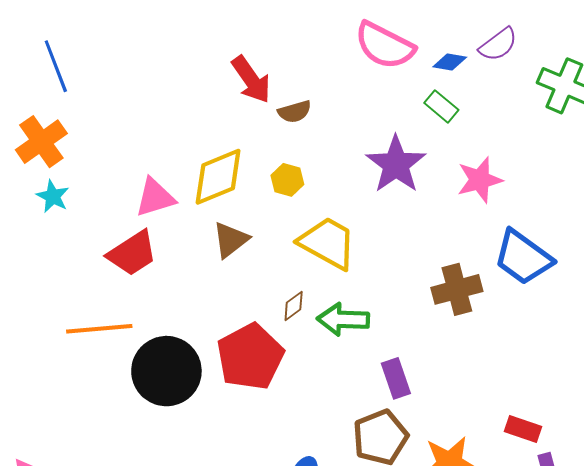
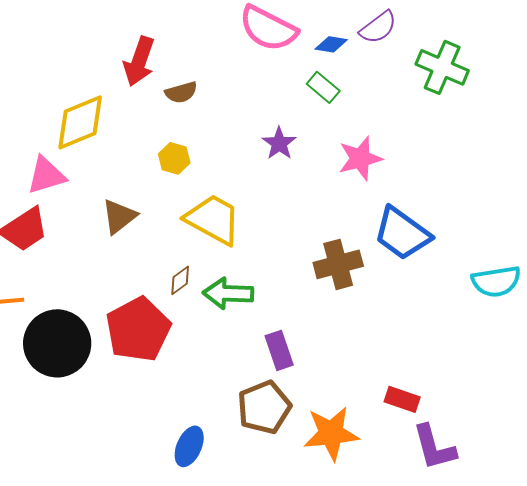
red arrow: (251, 80) -> (139, 61), turned 54
purple star: (396, 164) -> (279, 143), size x0.6
yellow diamond: (218, 177) -> (80, 122), moved

